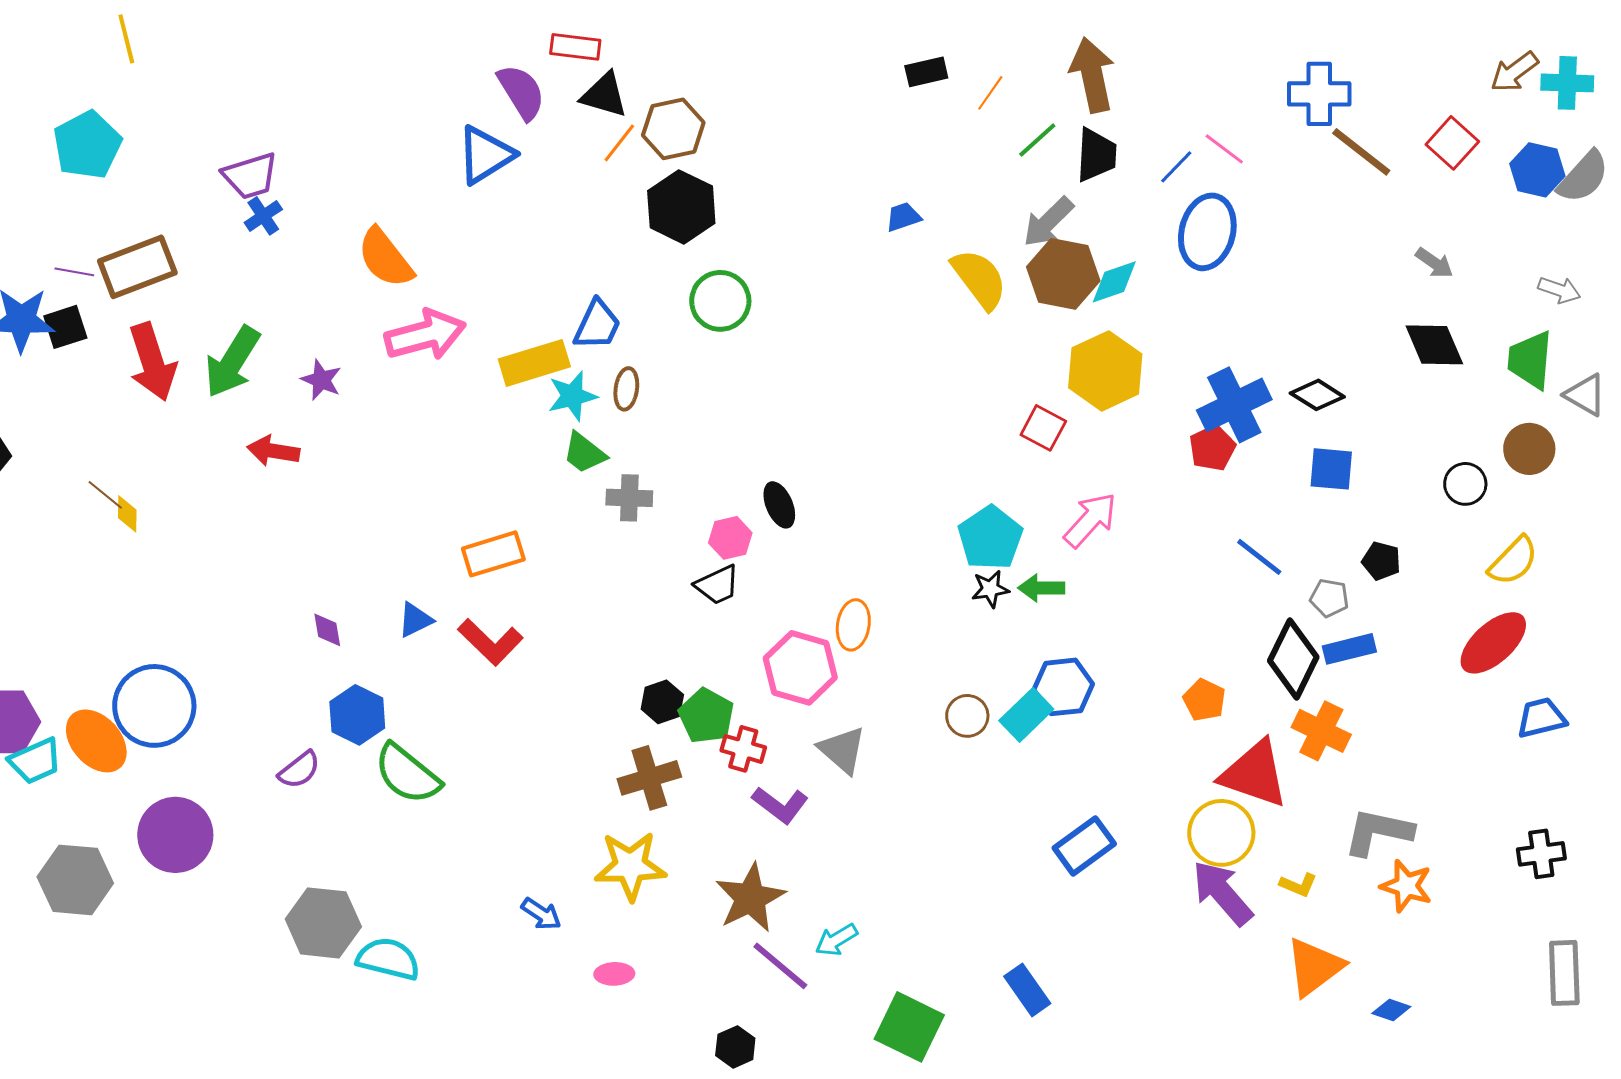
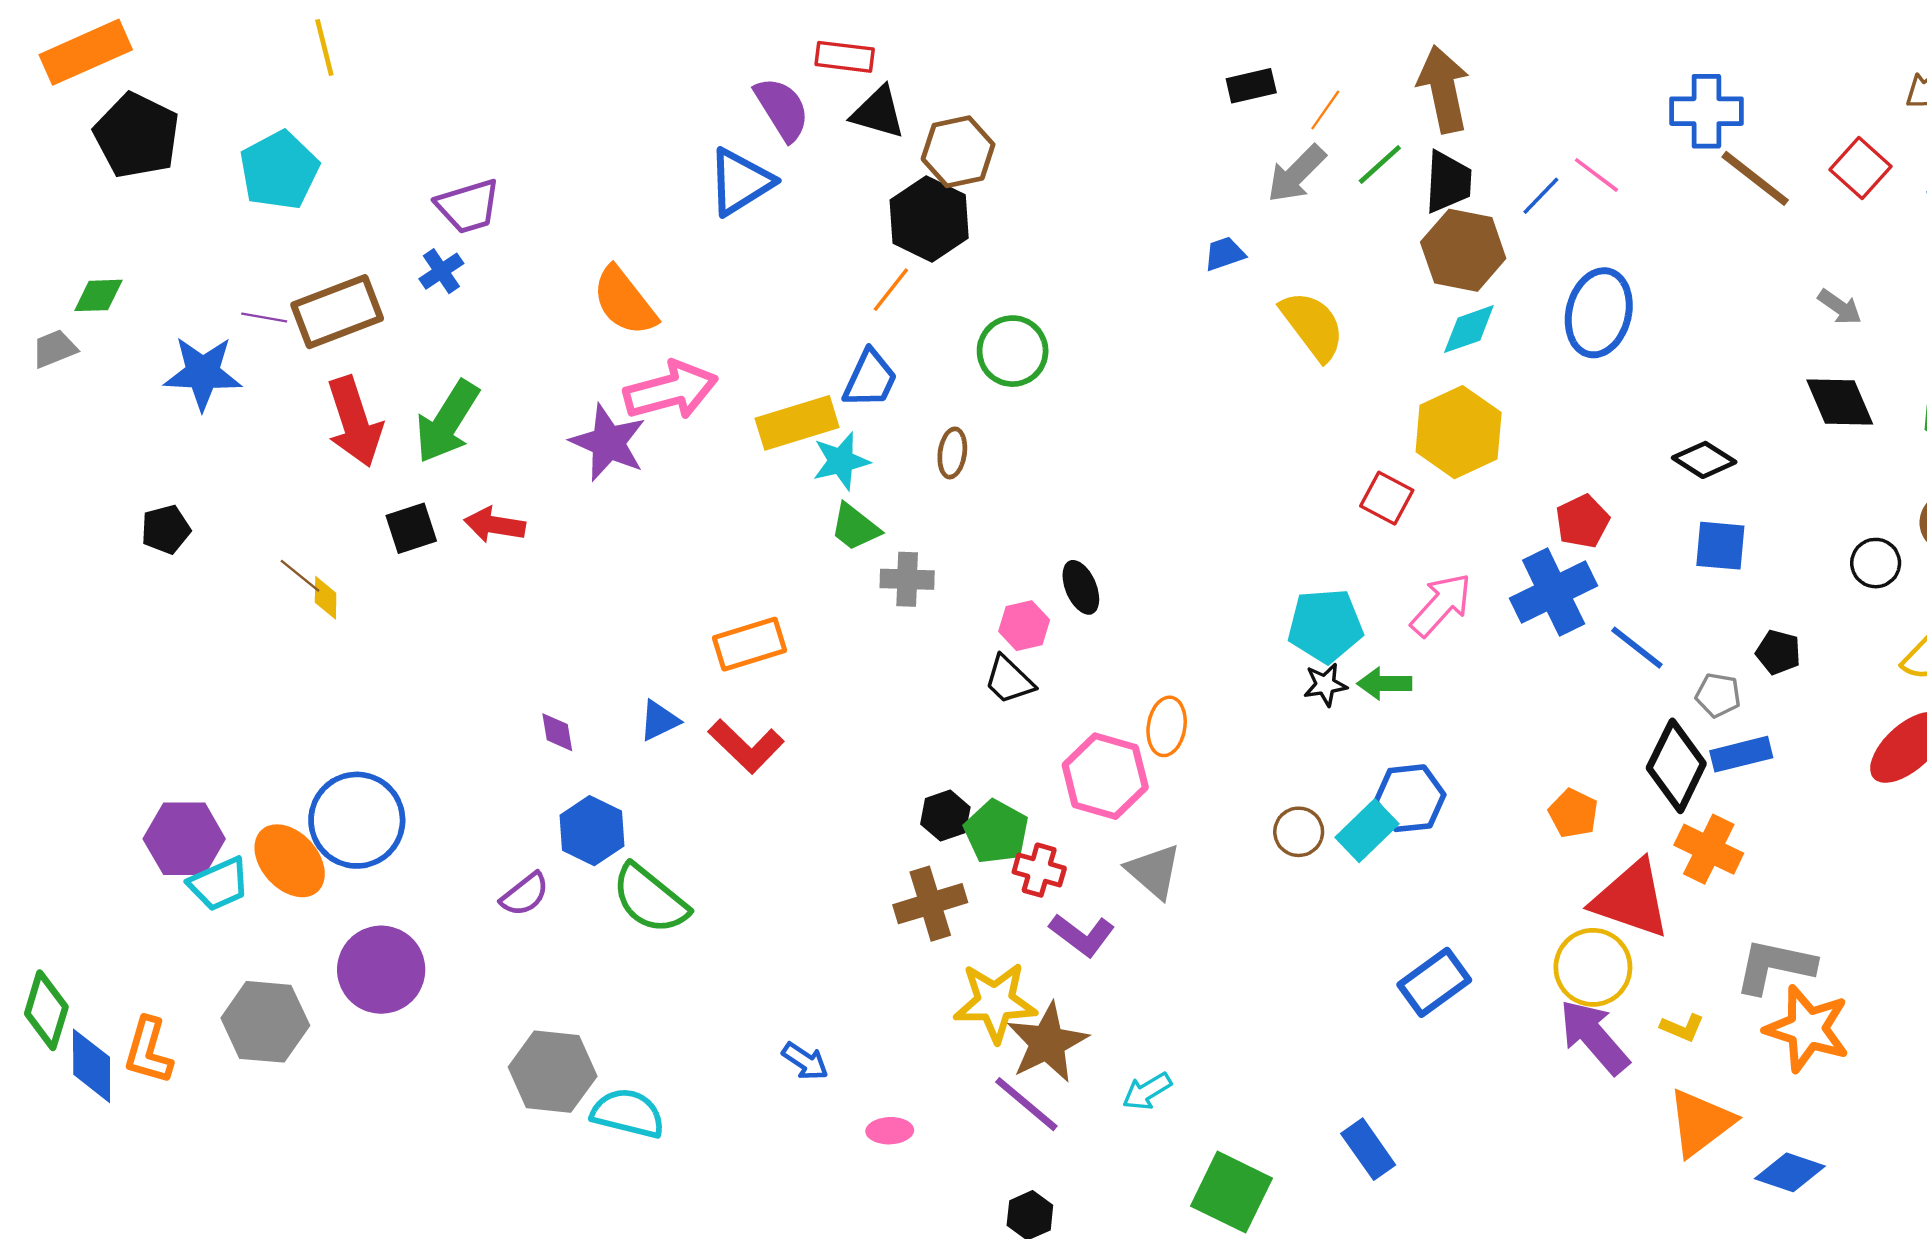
orange line: (619, 143) -> (891, 290), moved
black hexagon: (681, 207) -> (929, 219), moved
blue cross: (263, 216) -> (441, 271), moved
gray arrow: (1048, 222) -> (1296, 174), moved
blue ellipse: (1207, 232) -> (1599, 313), moved
brown hexagon: (1063, 274) -> (1463, 250), moved
black square: (65, 327) -> (411, 528), moved
purple star: (321, 380) -> (608, 443), moved, size x1.6
brown ellipse: (626, 389) -> (952, 453), moved
blue cross: (1234, 405) -> (1554, 592), moved
cyan pentagon: (990, 538) -> (1325, 626), turned 30
black trapezoid: (717, 585) -> (1009, 680), turned 69
yellow star: (630, 866) -> (995, 1002), moved
orange star: (1406, 886) -> (1807, 1029), size x1.4
purple line: (780, 966) -> (1026, 1104), moved
blue diamond: (1391, 1010) -> (1790, 1172), size x1.5

